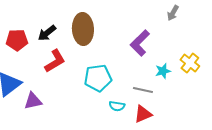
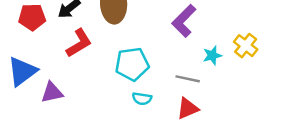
cyan semicircle: (117, 106) -> (142, 99), moved

